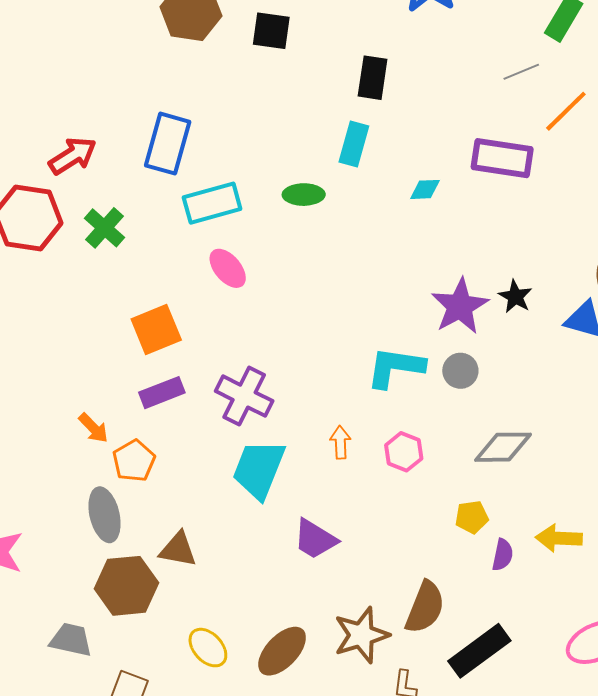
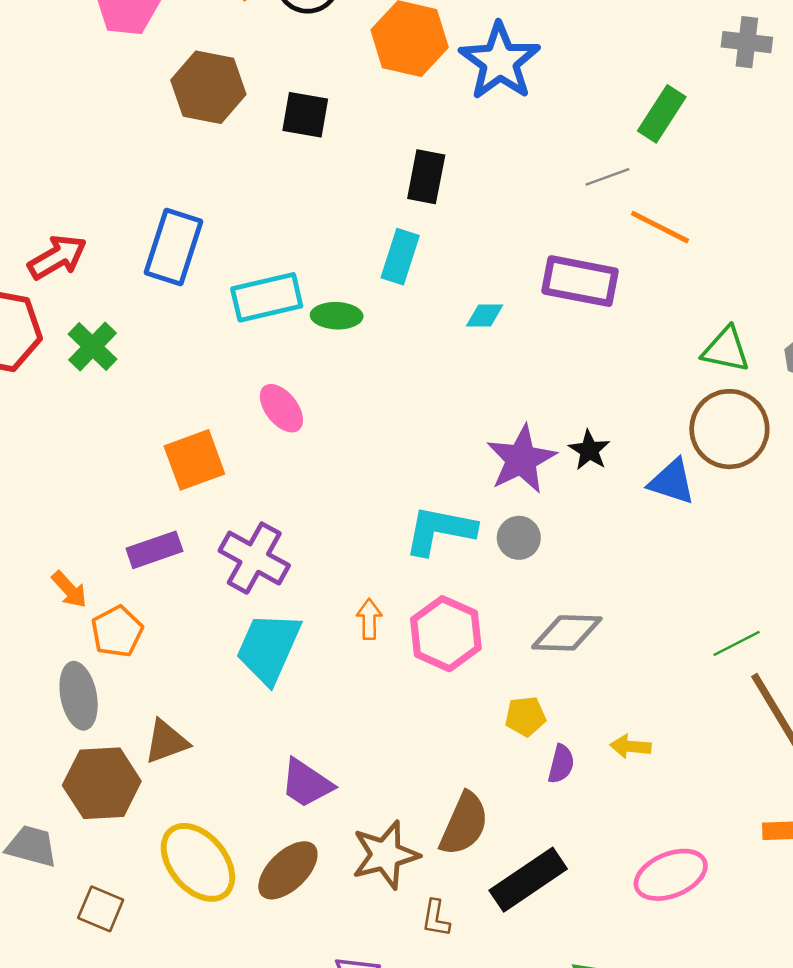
orange line: (566, 111) -> (660, 227), turned 69
cyan rectangle: (212, 203) -> (267, 297), moved
pink ellipse: (228, 268) -> (281, 408), moved
orange square: (156, 329) -> (194, 460), moved
pink hexagon: (404, 452) -> (446, 634), size x1.5
yellow arrow: (559, 538) -> (630, 746), size x0.7
purple trapezoid: (315, 539) -> (307, 783), moved
brown triangle: (178, 549) -> (166, 742), turned -33
yellow ellipse: (208, 648) -> (198, 862), size x1.6

